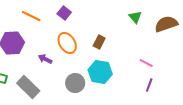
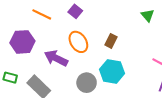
purple arrow: (45, 59) -> (56, 58), size x1.6

